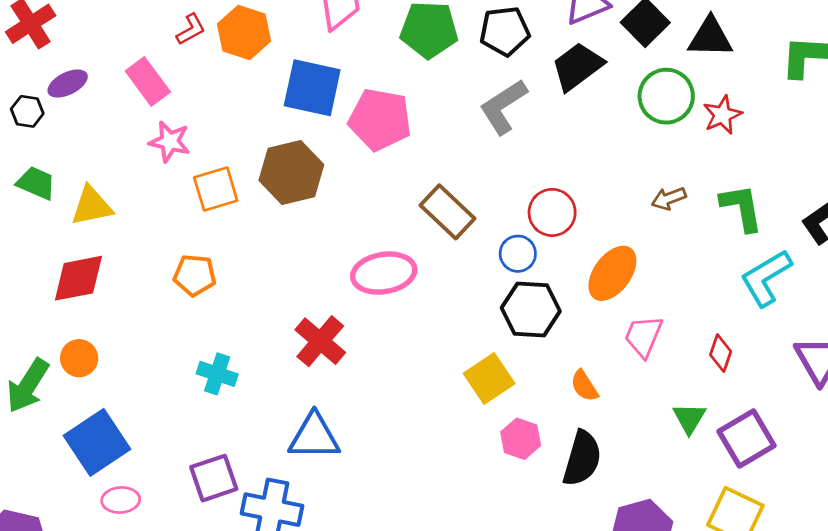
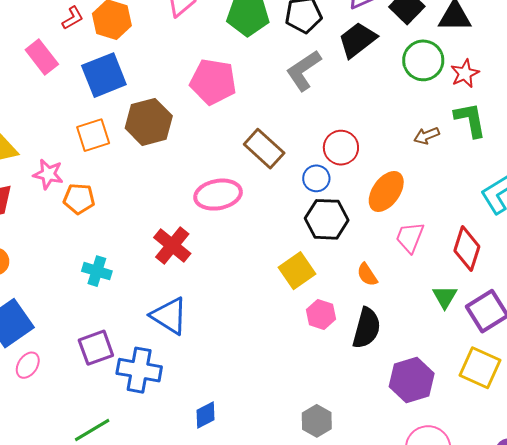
blue square: (312, 88) -> (104, 75), moved, turned -33
pink star: (170, 142) -> (48, 174), moved
green L-shape: (742, 208) -> (470, 120), moved
red diamond: (721, 353) -> (467, 249), size x1.6
blue triangle: (314, 437) -> (169, 316), turned 33
pink ellipse: (121, 500) -> (28, 365), turned -52

